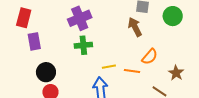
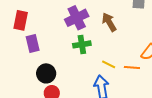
brown arrow: (135, 27) -> (109, 22), moved
yellow line: (109, 67) -> (109, 64), turned 40

